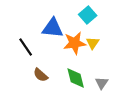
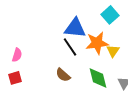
yellow triangle: (93, 43) -> (113, 51), moved
black line: (26, 47) -> (70, 47), moved

